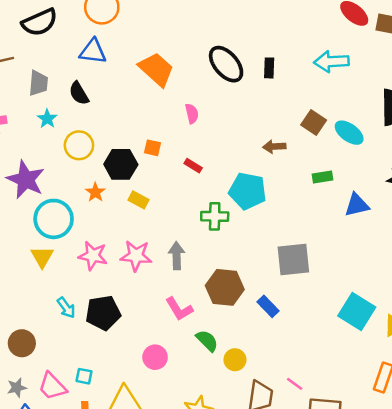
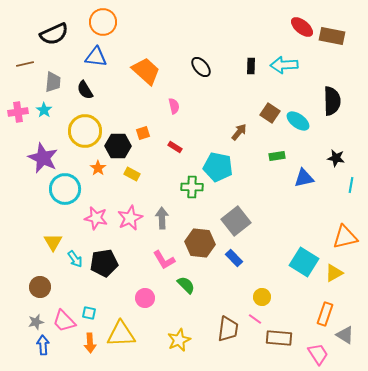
black ellipse: (226, 64) -> (201, 67), size x0.7
black rectangle: (269, 68) -> (251, 66), moved
cyan star: (47, 119) -> (44, 110), moved
yellow circle: (79, 145) -> (85, 131), size x1.4
brown arrow: (274, 147) -> (239, 132), turned 132
orange square: (152, 148) -> (143, 133), turned -32
pink star: (136, 256) -> (130, 218), turned -30
yellow triangle: (42, 257) -> (53, 242), moved
gray square: (293, 259) -> (236, 221), moved, turned -32
yellow circle: (235, 360) -> (262, 297), moved

